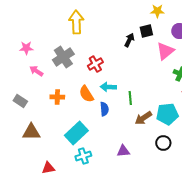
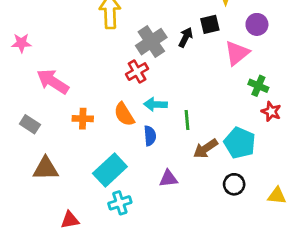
pink star: (26, 48) -> (21, 43), moved
gray cross: (63, 57) -> (151, 42), moved
pink arrow: (36, 71) -> (53, 82), size x1.6
cyan pentagon: (167, 114) -> (240, 143), turned 30
purple triangle: (123, 151) -> (168, 179), moved

